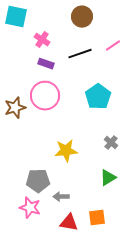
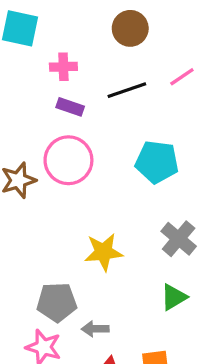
pink cross: (42, 40) -> (63, 67), turned -35
cyan pentagon: (98, 97) -> (157, 162), turned -30
gray cross: (111, 143) -> (179, 239), size x1.5

